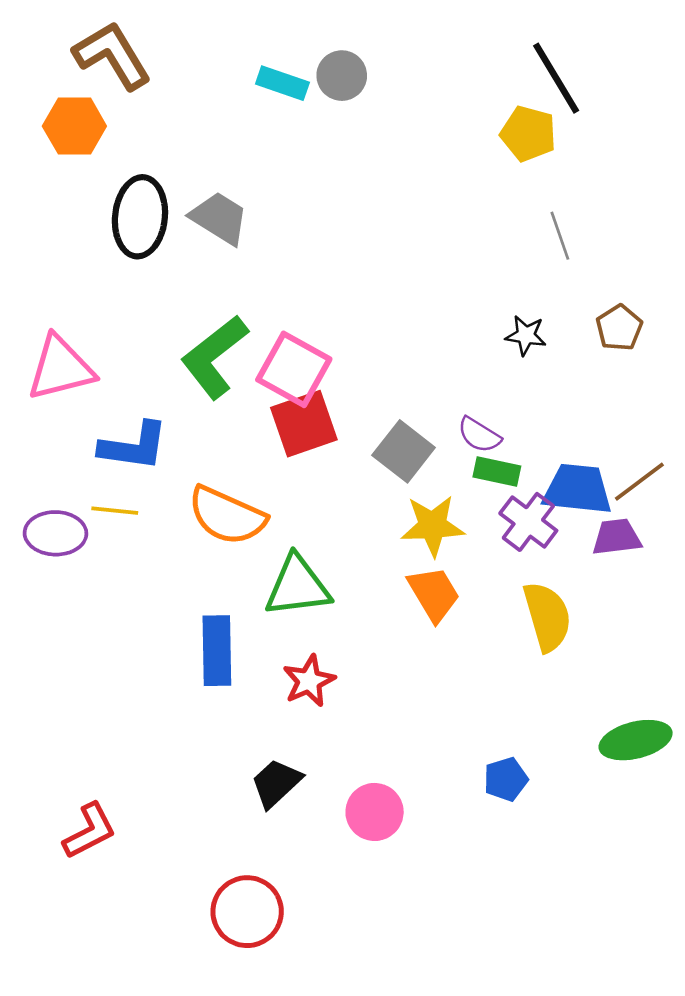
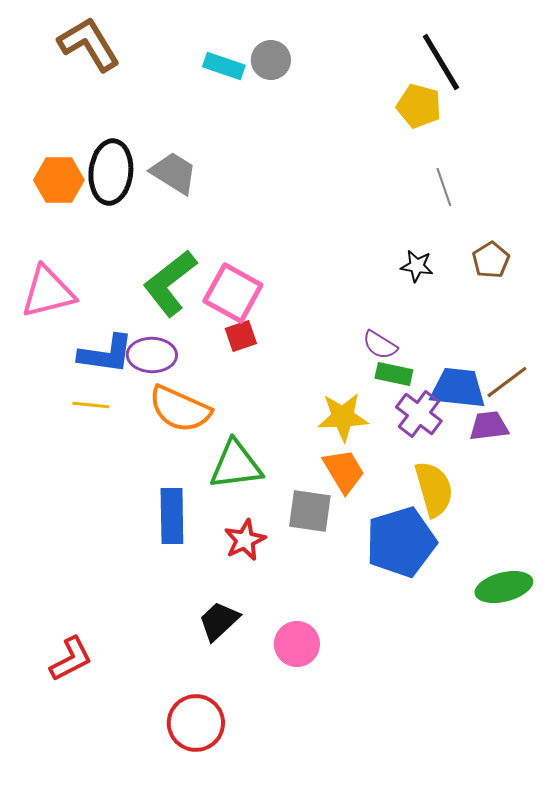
orange hexagon: (74, 126) -> (59, 180), moved
red square: (304, 424) -> (241, 336), size x0.6
gray square: (404, 451) -> (310, 511), moved, turned -30
purple ellipse: (55, 533) -> (152, 355), moved
blue pentagon: (506, 779) -> (401, 542), moved, size x2.0

